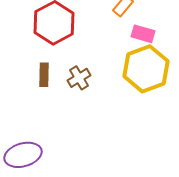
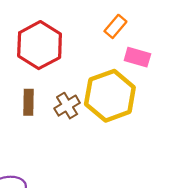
yellow hexagon: (146, 69) -> (110, 96), moved

